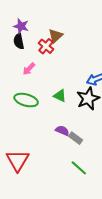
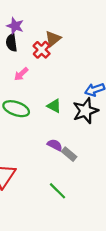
green line: (79, 168) -> (57, 191), moved

